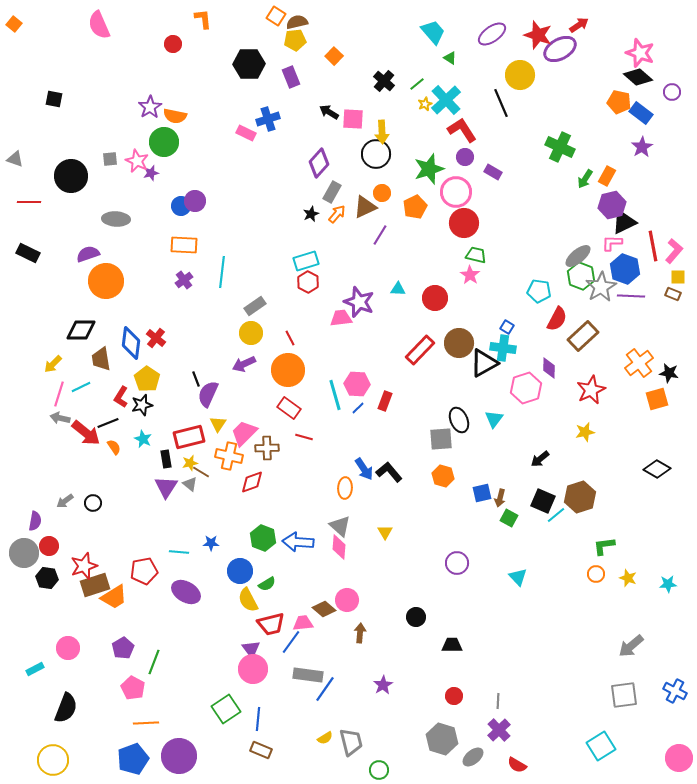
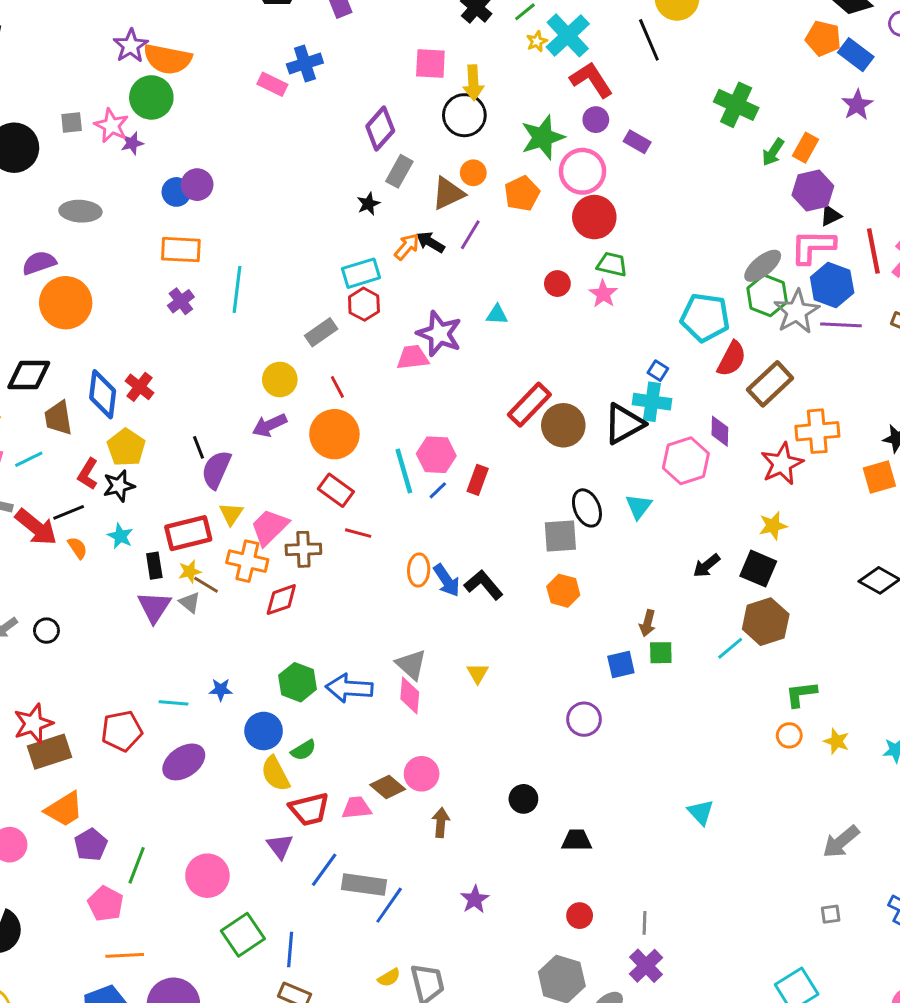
black arrow: (329, 112) -> (430, 242), moved
orange semicircle: (175, 116) -> (168, 59), size x1.4
orange arrow: (337, 214) -> (407, 247), moved
black triangle: (624, 222) -> (831, 216), size x0.6
pink L-shape: (612, 243) -> (813, 247), size x1.5
cyan pentagon: (539, 291) -> (705, 317), size x1.4
red circle: (435, 298) -> (557, 284), moved, size x0.7
gray rectangle: (255, 306) -> (321, 332), moved
brown circle: (459, 343) -> (563, 425), moved
orange cross: (639, 363) -> (817, 431), moved, turned 32
orange ellipse: (345, 488) -> (419, 570), moved
blue square: (482, 493) -> (621, 665), moved
black square: (543, 501) -> (758, 569), moved
green square: (509, 518) -> (661, 653), turned -30
cyan triangle: (518, 577) -> (701, 812), moved
purple ellipse: (186, 592) -> (184, 762), turned -64
orange trapezoid: (114, 597) -> (64, 809), moved
blue line: (291, 642) -> (324, 870), moved
pink circle: (253, 669) -> (207, 876), moved
gray square: (624, 695) -> (831, 914), size x0.5

